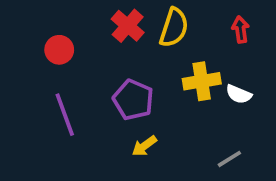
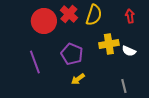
red circle: (59, 50) -> (44, 21), moved, size x1.6
gray line: (229, 159) -> (124, 86), turned -72

